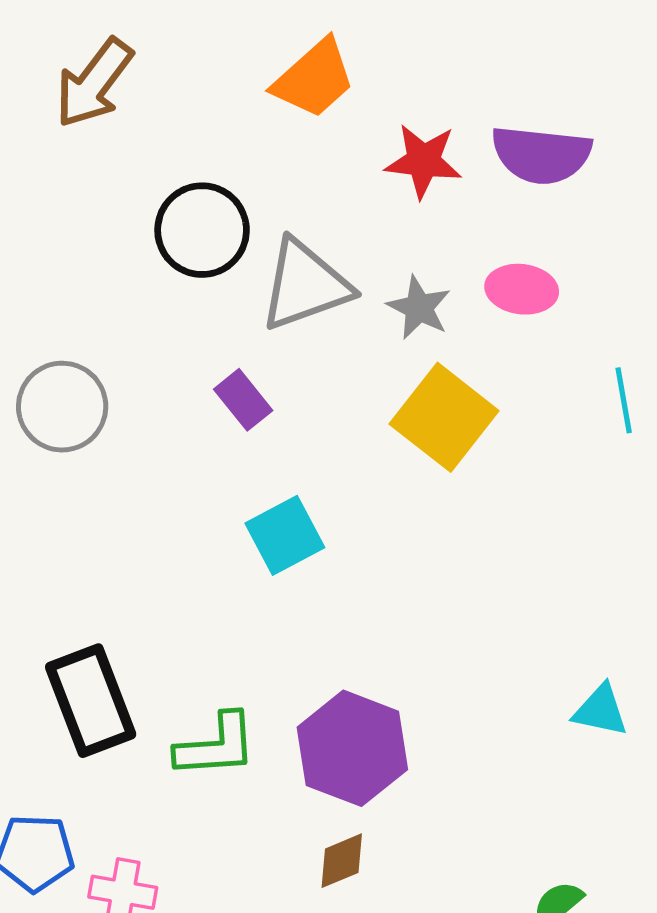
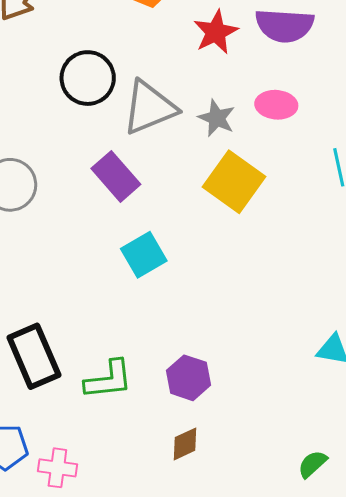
red star: (423, 161) -> (216, 32), turned -30
purple rectangle: (243, 400) -> (116, 176), size x1.4
purple hexagon: (352, 748) -> (188, 378), size x0.7

